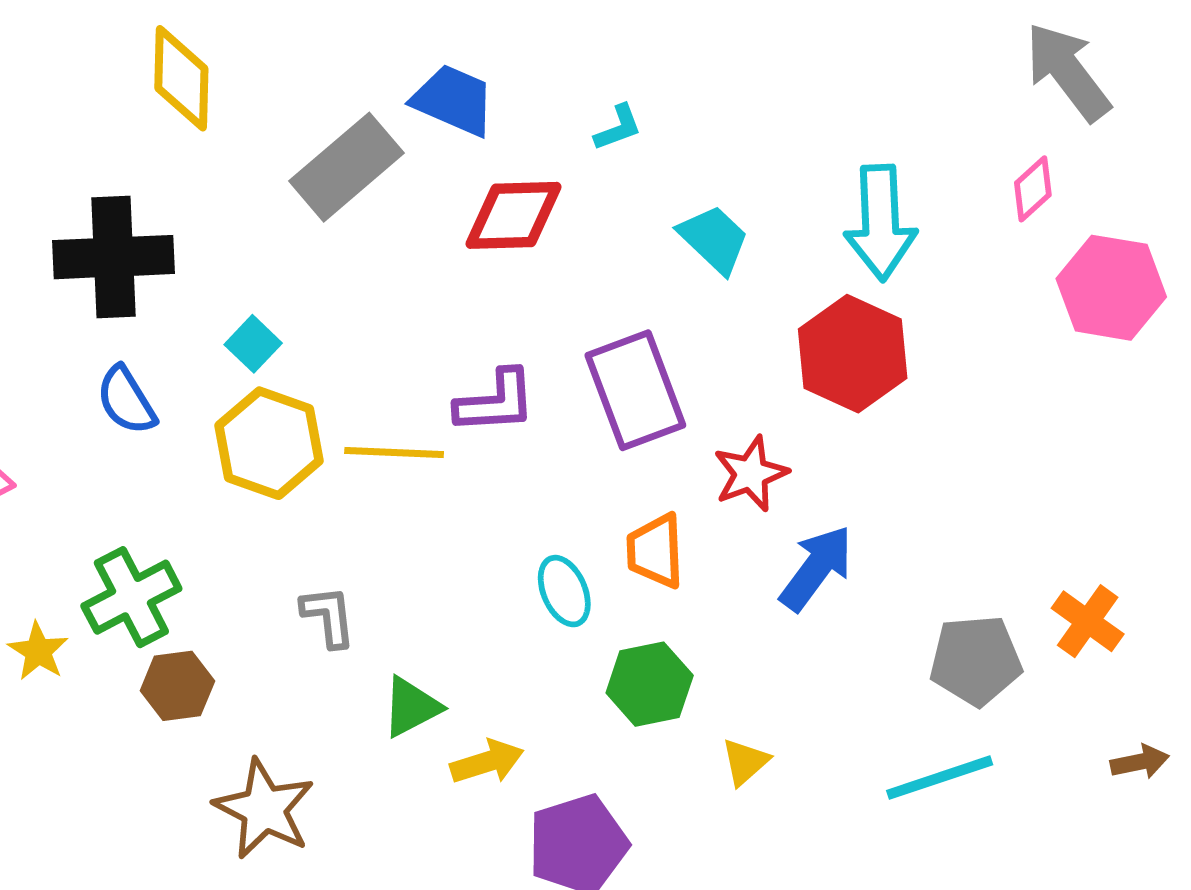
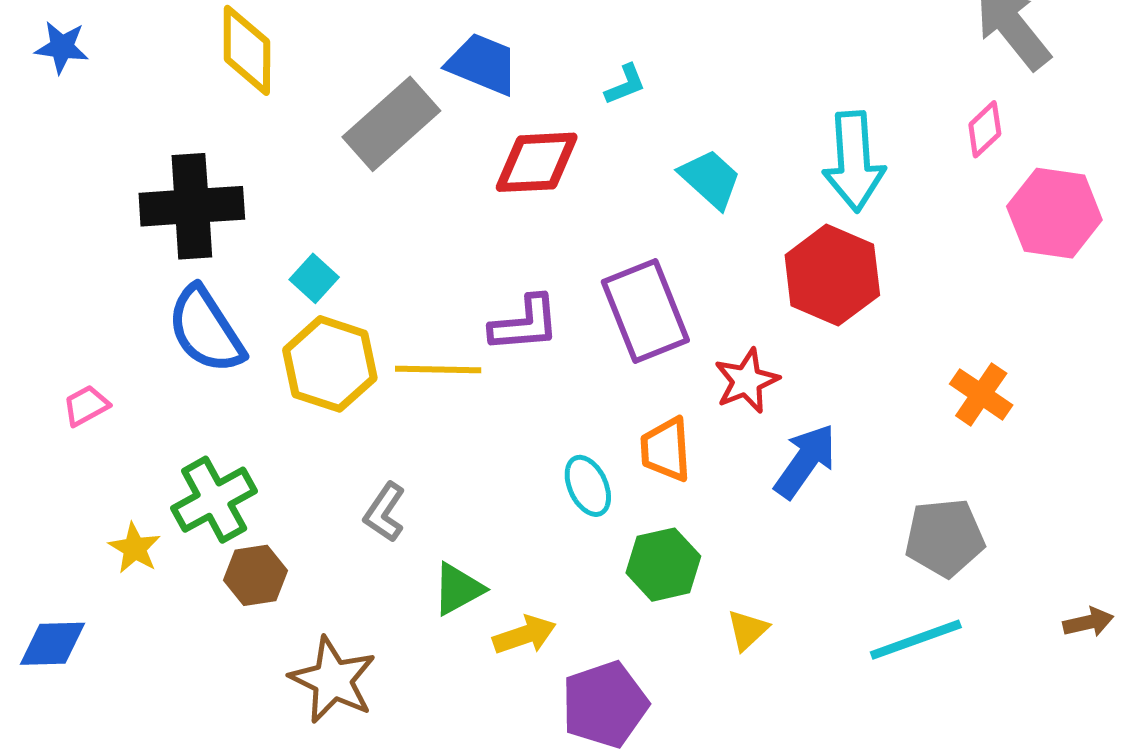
blue semicircle: (126, 400) -> (206, 330), size x1.5
gray L-shape: (328, 616) -> (385, 512), turned -138
orange cross: (1088, 621) -> (981, 394), moved

